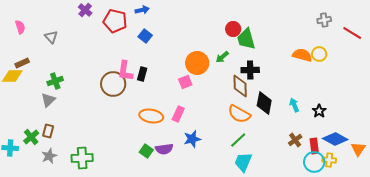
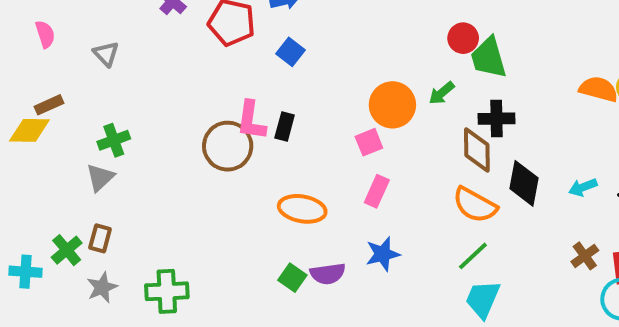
cyan arrow: (294, 105) -> (583, 187), turned -88
pink rectangle: (178, 114) -> (377, 191), moved

